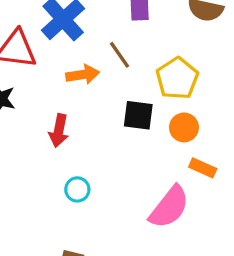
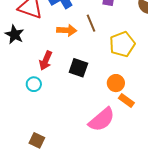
black square: (138, 115) -> (78, 68), moved
orange circle: (184, 127) -> (116, 83), moved
cyan circle: (77, 189) -> (34, 84), moved

